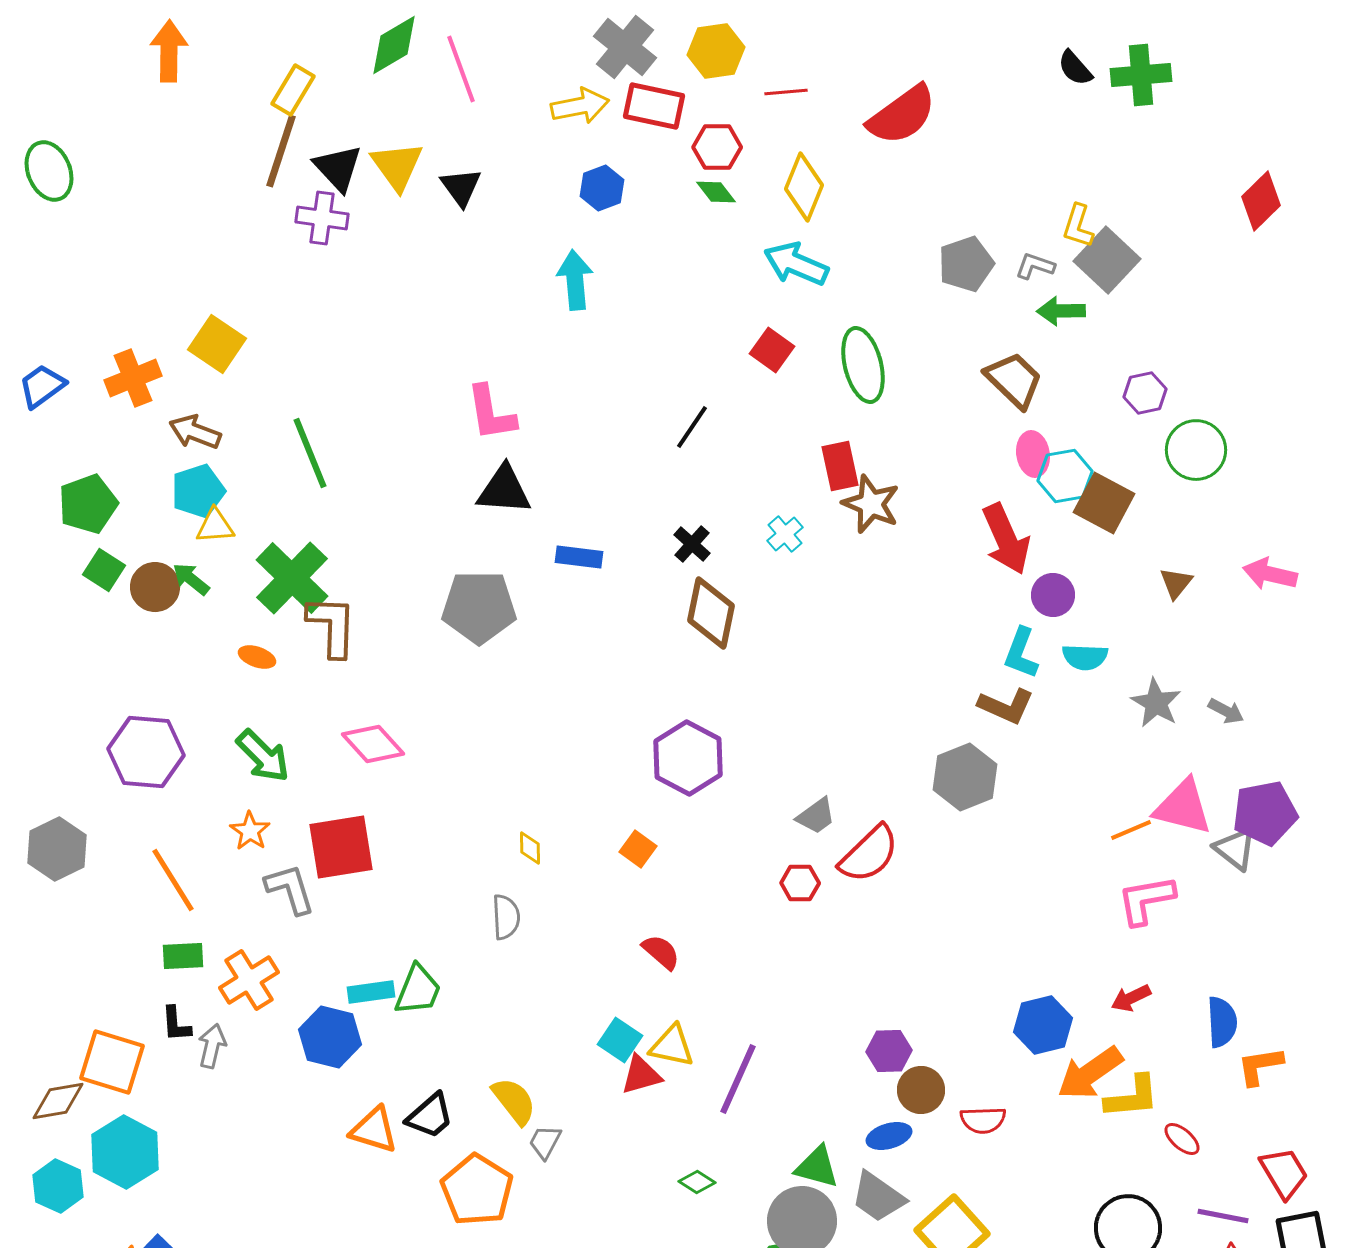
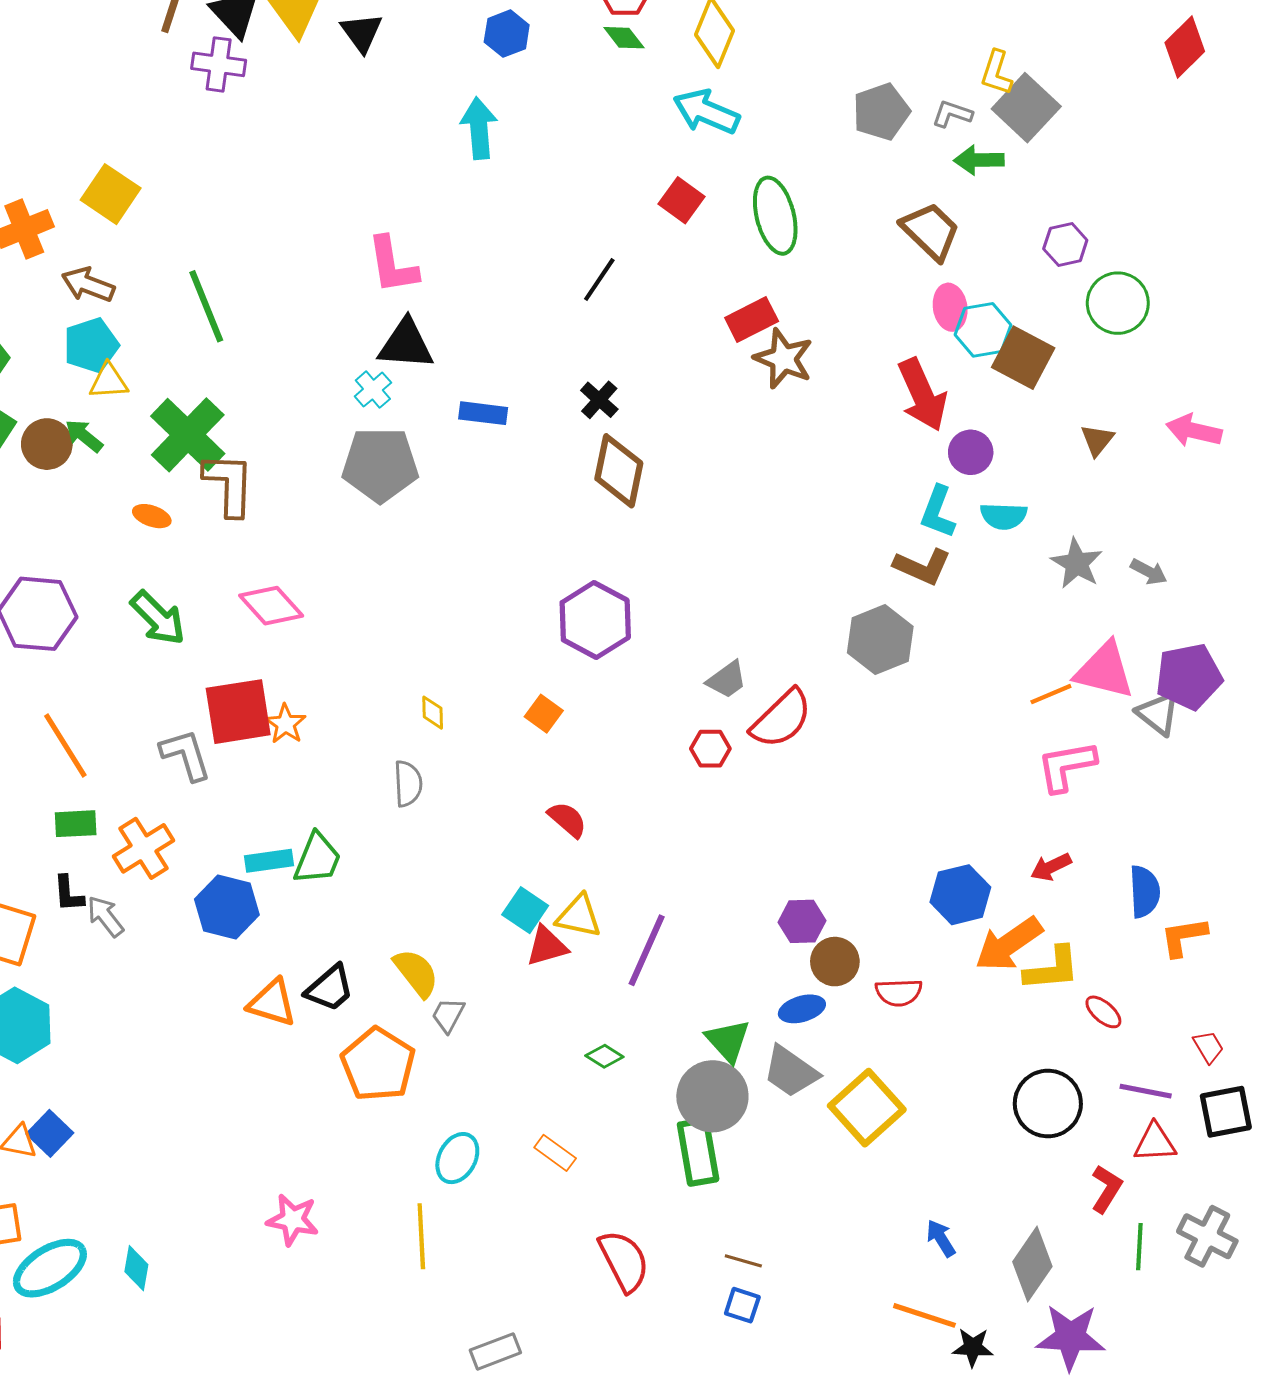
red rectangle: (840, 466) -> (752, 320), turned 75
cyan cross: (785, 534) -> (373, 390), moved
orange star: (250, 831) -> (286, 724), moved
gray arrow: (212, 1046) -> (105, 916), turned -51
green triangle: (817, 1167) -> (728, 1041), turned 33
red trapezoid: (1284, 1173) -> (1208, 1047), size x0.6

